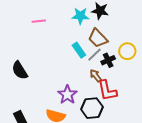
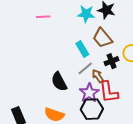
gray line: (94, 55) -> (85, 68), moved
black semicircle: (20, 70) -> (59, 82), moved
purple star: (67, 95) -> (89, 93), moved

